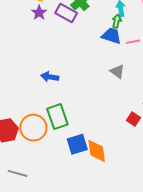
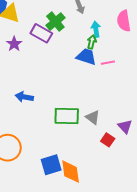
purple star: (39, 13) -> (14, 44), moved
gray triangle: (117, 71) -> (93, 117), moved
green rectangle: (57, 117) -> (67, 116), moved, turned -70

